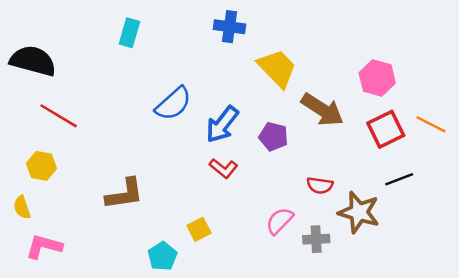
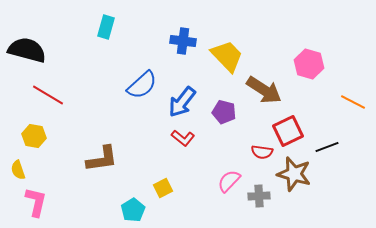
blue cross: (230, 27) -> (183, 41), moved
red square: (386, 129) -> (288, 131), moved
pink L-shape: (44, 246) -> (36, 202), turned 88

